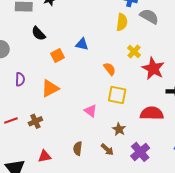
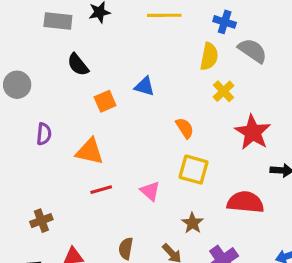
yellow cross: (134, 52) -> (223, 91), moved
orange triangle: (50, 88) -> (90, 151), turned 36
red line: (11, 120) -> (101, 190), moved
brown cross: (35, 121) -> (41, 221), moved

